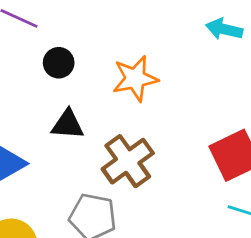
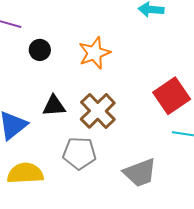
black triangle: (68, 125) -> (54, 106), moved

